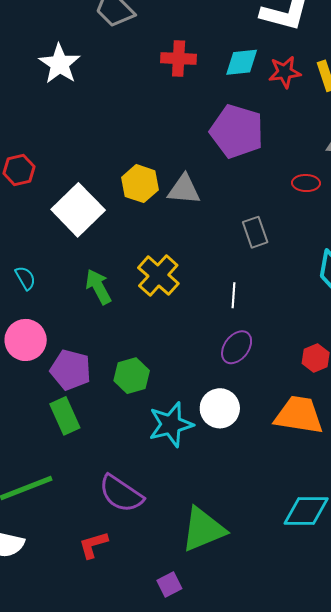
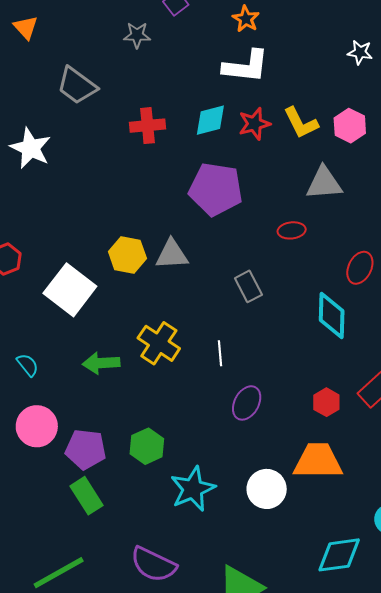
green arrow: (98, 287) -> (101, 363), turned -57
white line: (233, 295) -> (220, 353), moved
white circle: (220, 408) -> (267, 489), moved

